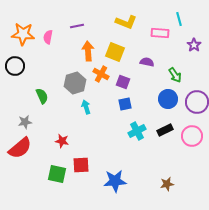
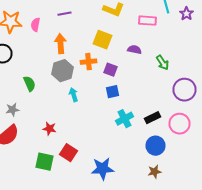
purple star: (194, 45) -> (186, 14), moved
orange arrow: (88, 51) -> (60, 44), moved
orange cross: (101, 74) -> (88, 62), turned -35
blue circle: (168, 99) -> (156, 146), moved
red square: (81, 165) -> (68, 153), turned 36

